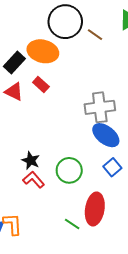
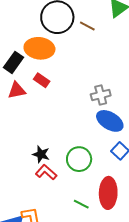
red triangle: (14, 92) -> (17, 90), turned -30
gray cross: (100, 107) -> (101, 95), size x0.7
green line: (72, 224) -> (81, 204), moved

